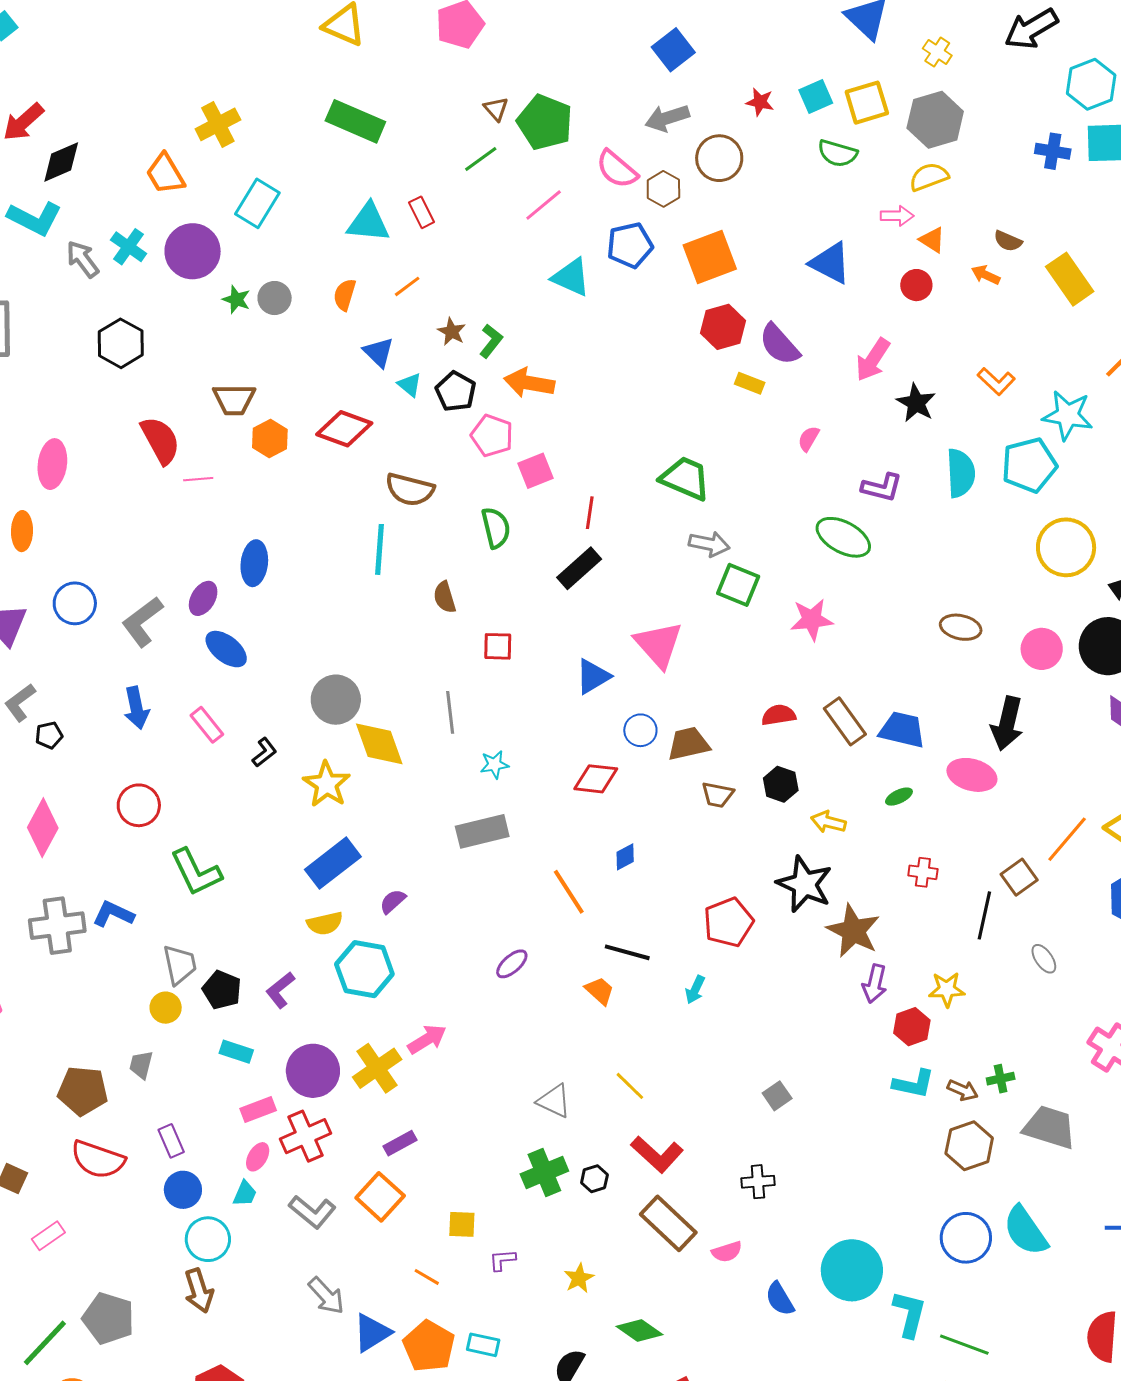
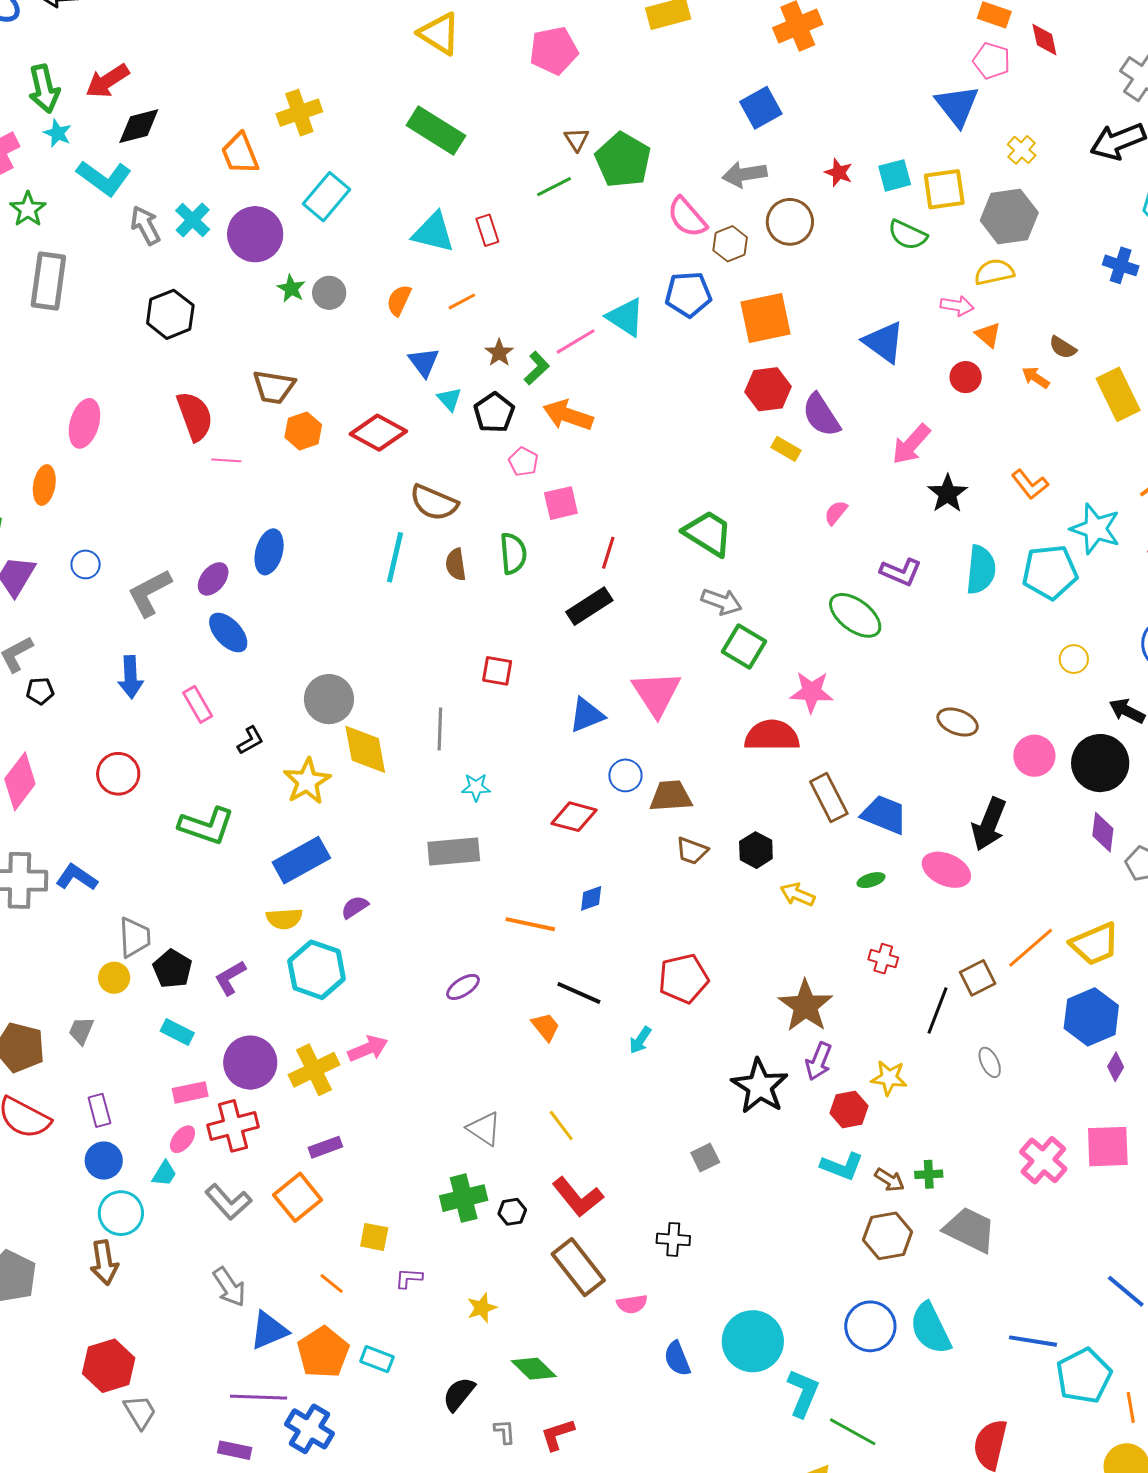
pink line: (544, 205) -> (576, 341), moved
pink pentagon: (492, 436) -> (523, 462), size x0.7
yellow circle: (1066, 547) -> (1074, 659), size x0.5
brown semicircle: (445, 597) -> (456, 564), moved
blue circle: (75, 603) -> (86, 564), size x0.7
red semicircle: (779, 715) -> (772, 736), moved, size x1.6
green L-shape: (196, 872) -> (206, 826), moved, turned -54
black star: (805, 884) -> (760, 1086), moved
orange line: (569, 892) -> (530, 924), turned -54

